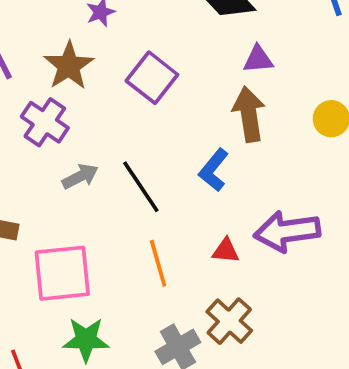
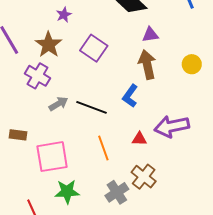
black line: (141, 187) -> (91, 107), turned -32

